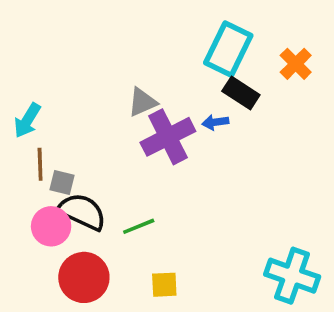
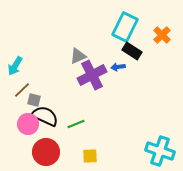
brown line: (40, 164) -> (22, 90), turned 48

